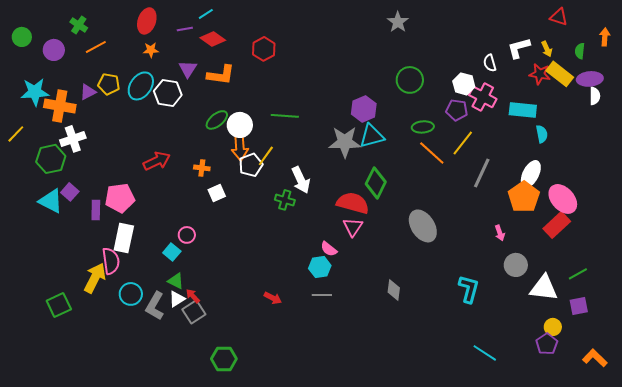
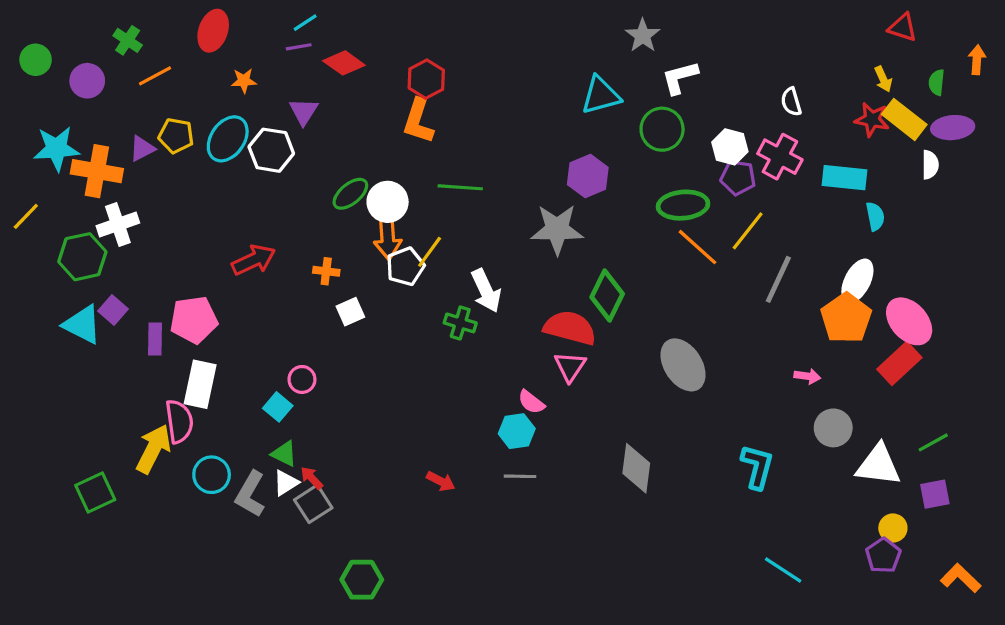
cyan line: (206, 14) -> (305, 23), moved
red ellipse: (147, 21) -> (213, 31), moved
white L-shape: (519, 48) -> (680, 78), moved
orange L-shape: (221, 75) -> (418, 121), moved, turned 100
white hexagon: (464, 84) -> (730, 147), moved
white semicircle: (595, 96) -> (930, 165), moved
green ellipse: (423, 127) -> (683, 205), size x1.4
cyan triangle: (372, 136) -> (601, 95), moved
pink arrow: (500, 233) -> (807, 376), turned -63
gray diamond: (394, 290) -> (636, 468), size x1.4

